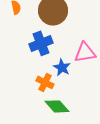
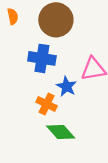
blue cross: (41, 43) -> (42, 58), turned 30

